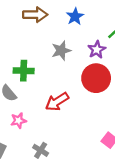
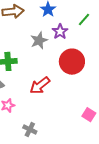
purple star: (97, 50) -> (60, 32), moved

